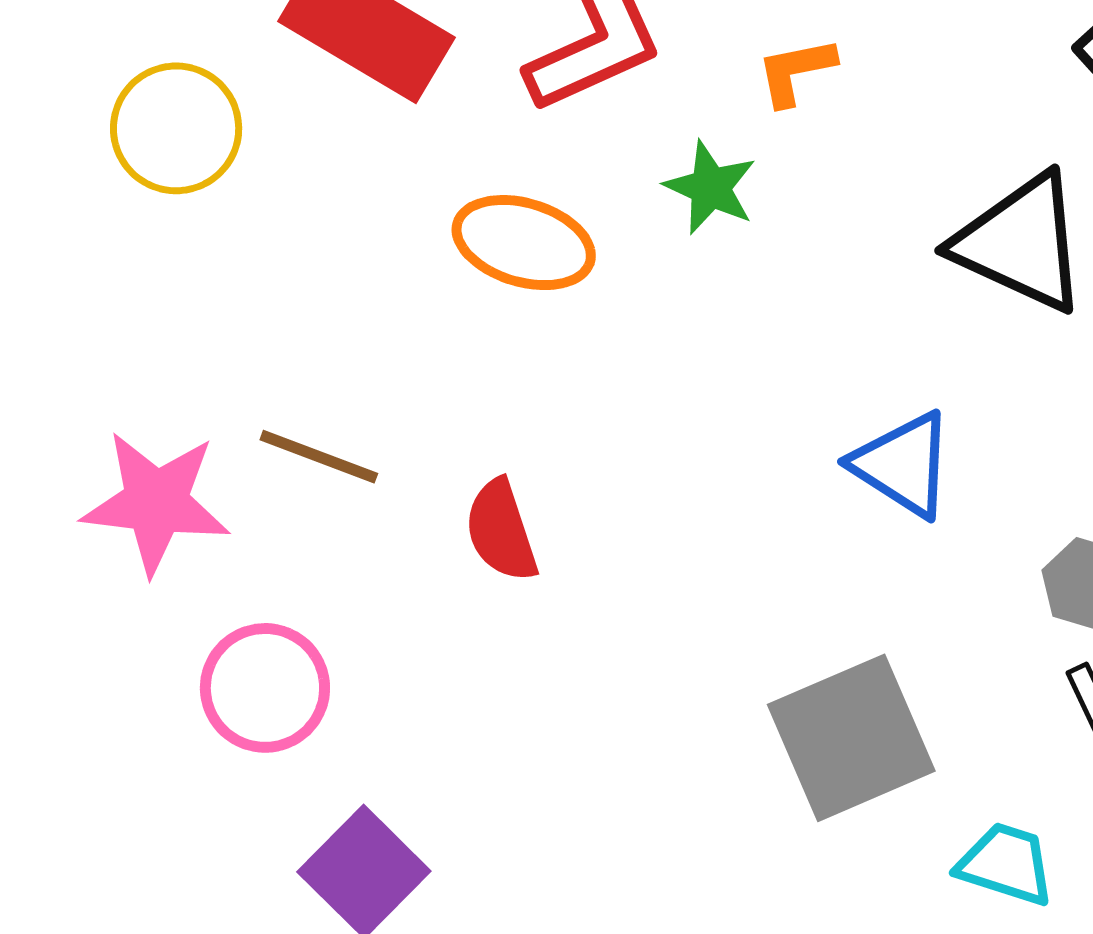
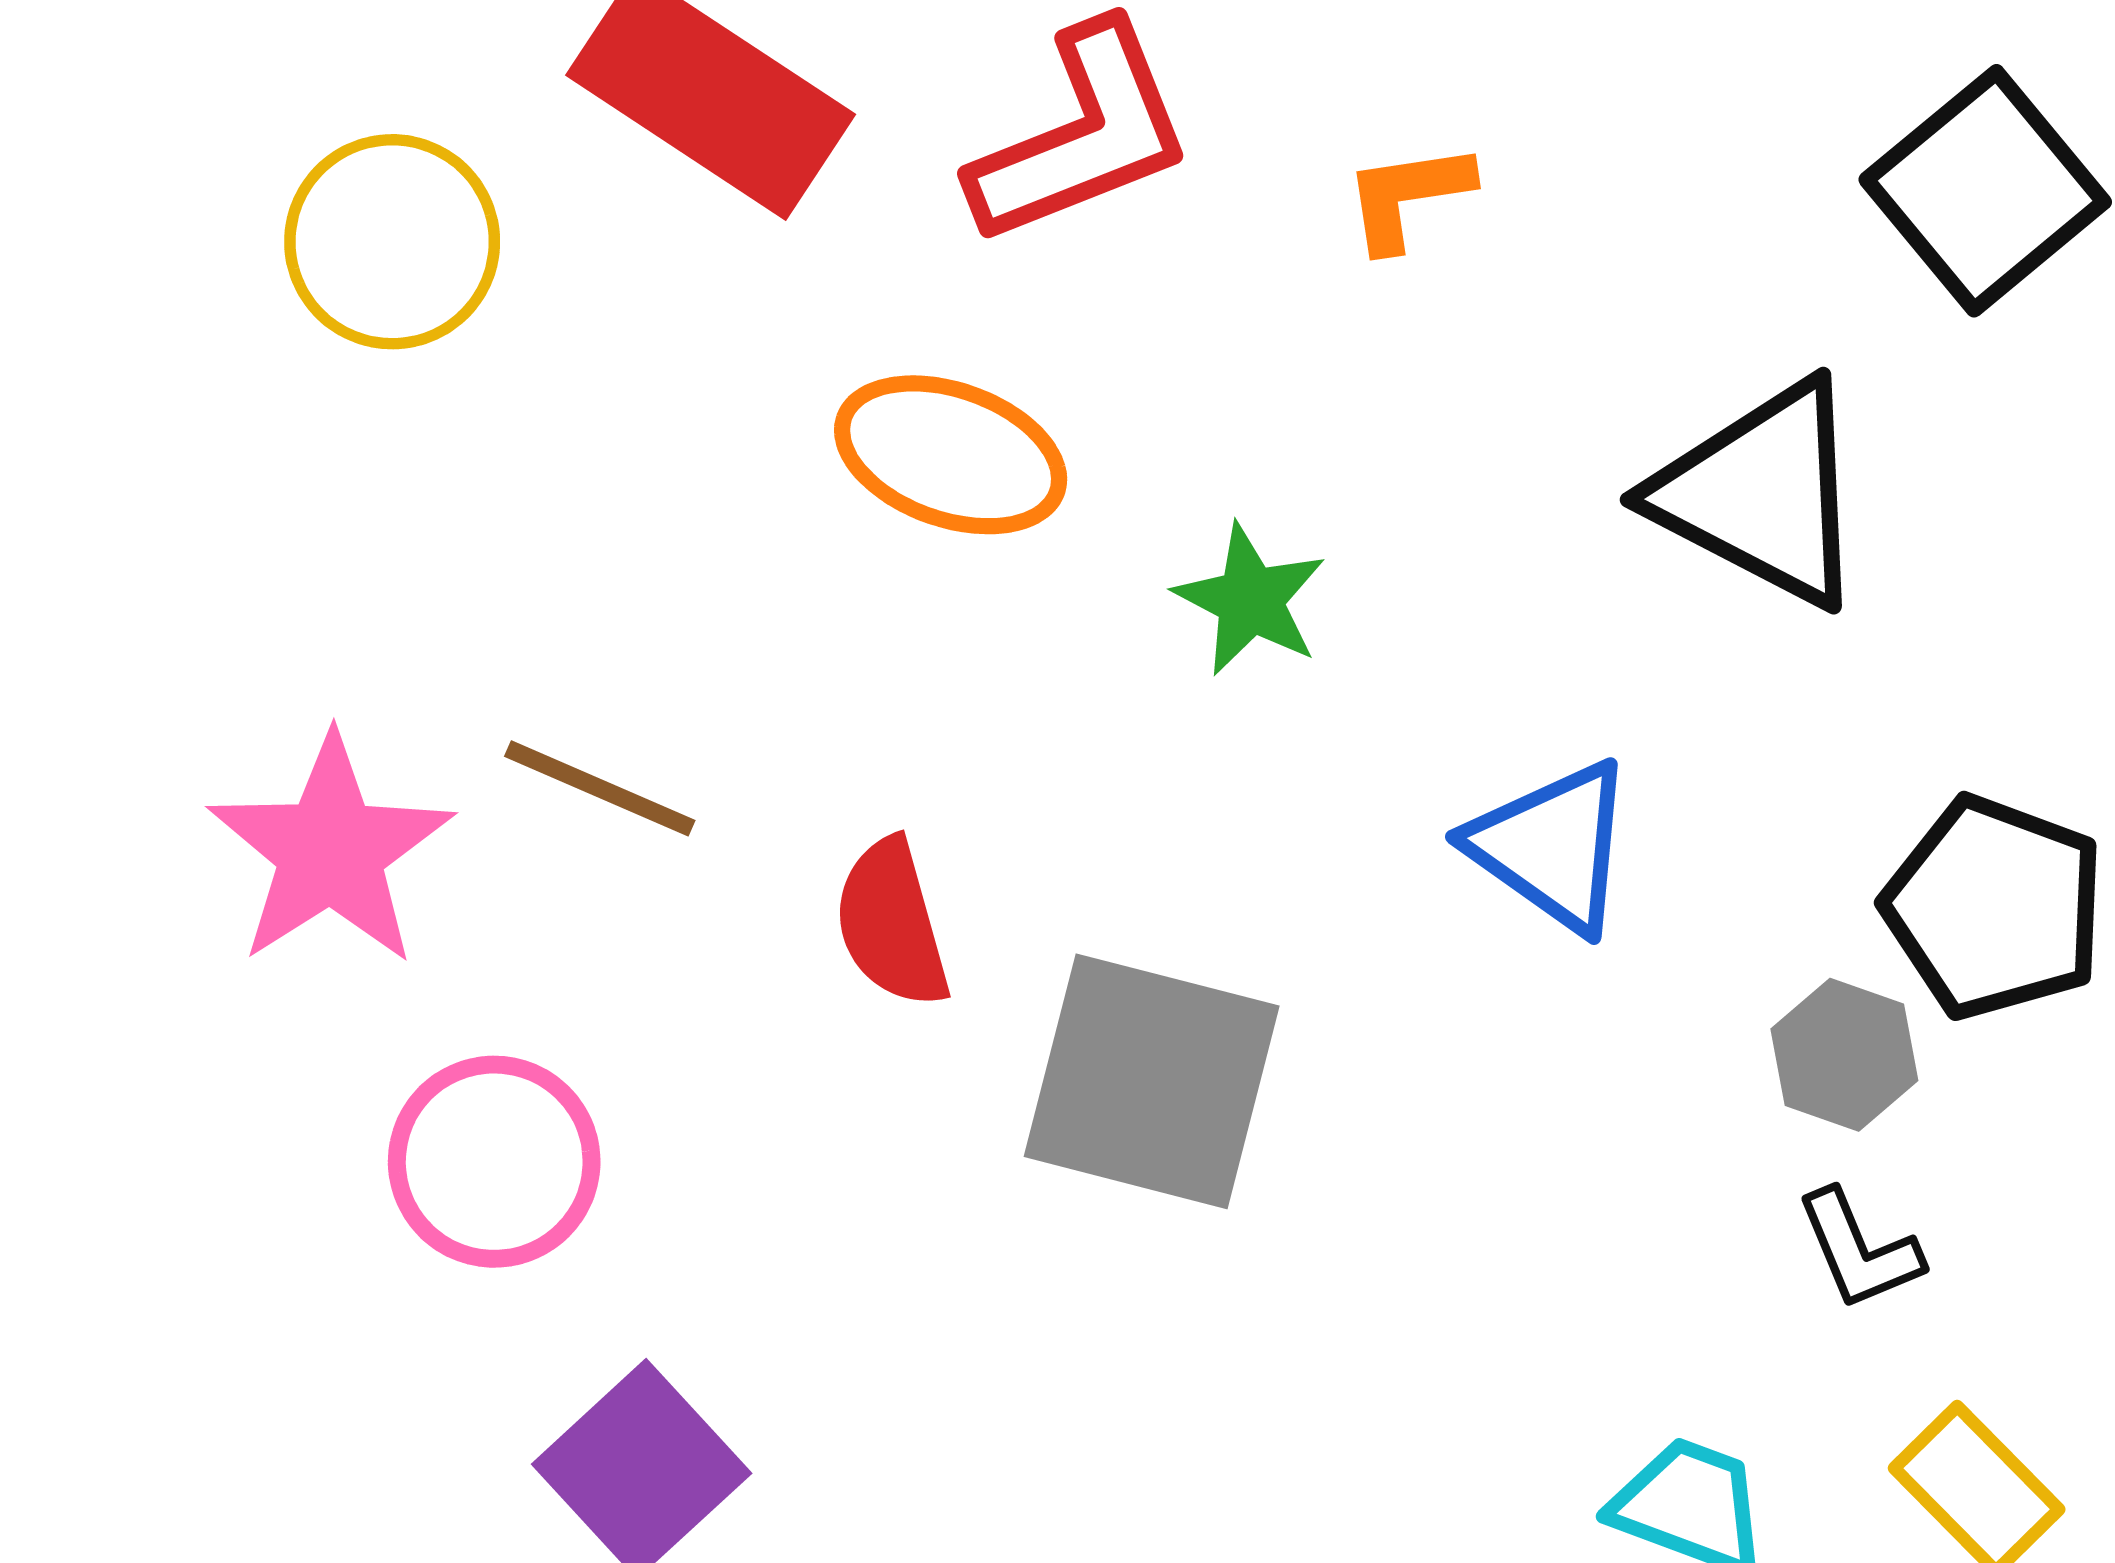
green star: (710, 188) -> (1250, 600), moved
pink star: (156, 502) -> (331, 851), turned 30
gray square: (851, 738) -> (1152, 1081), moved, turned 35

